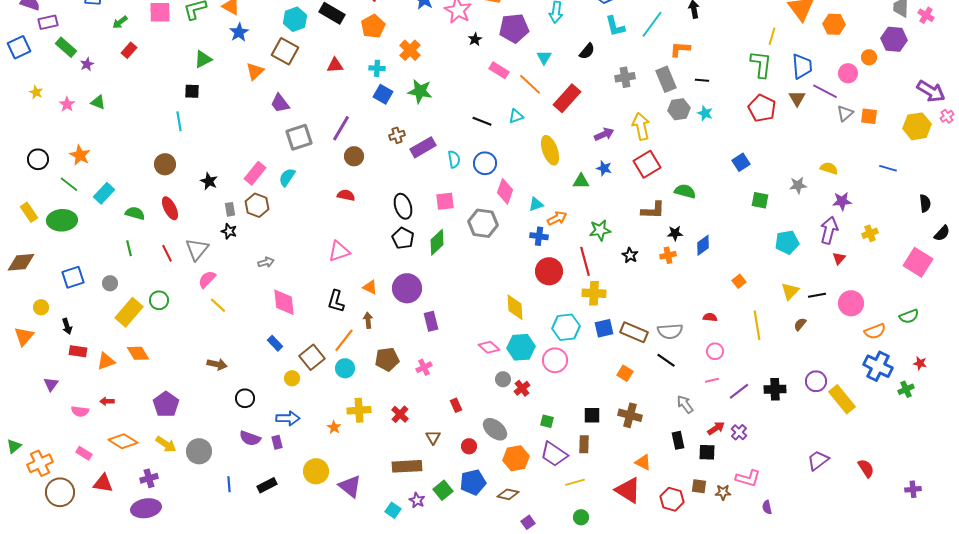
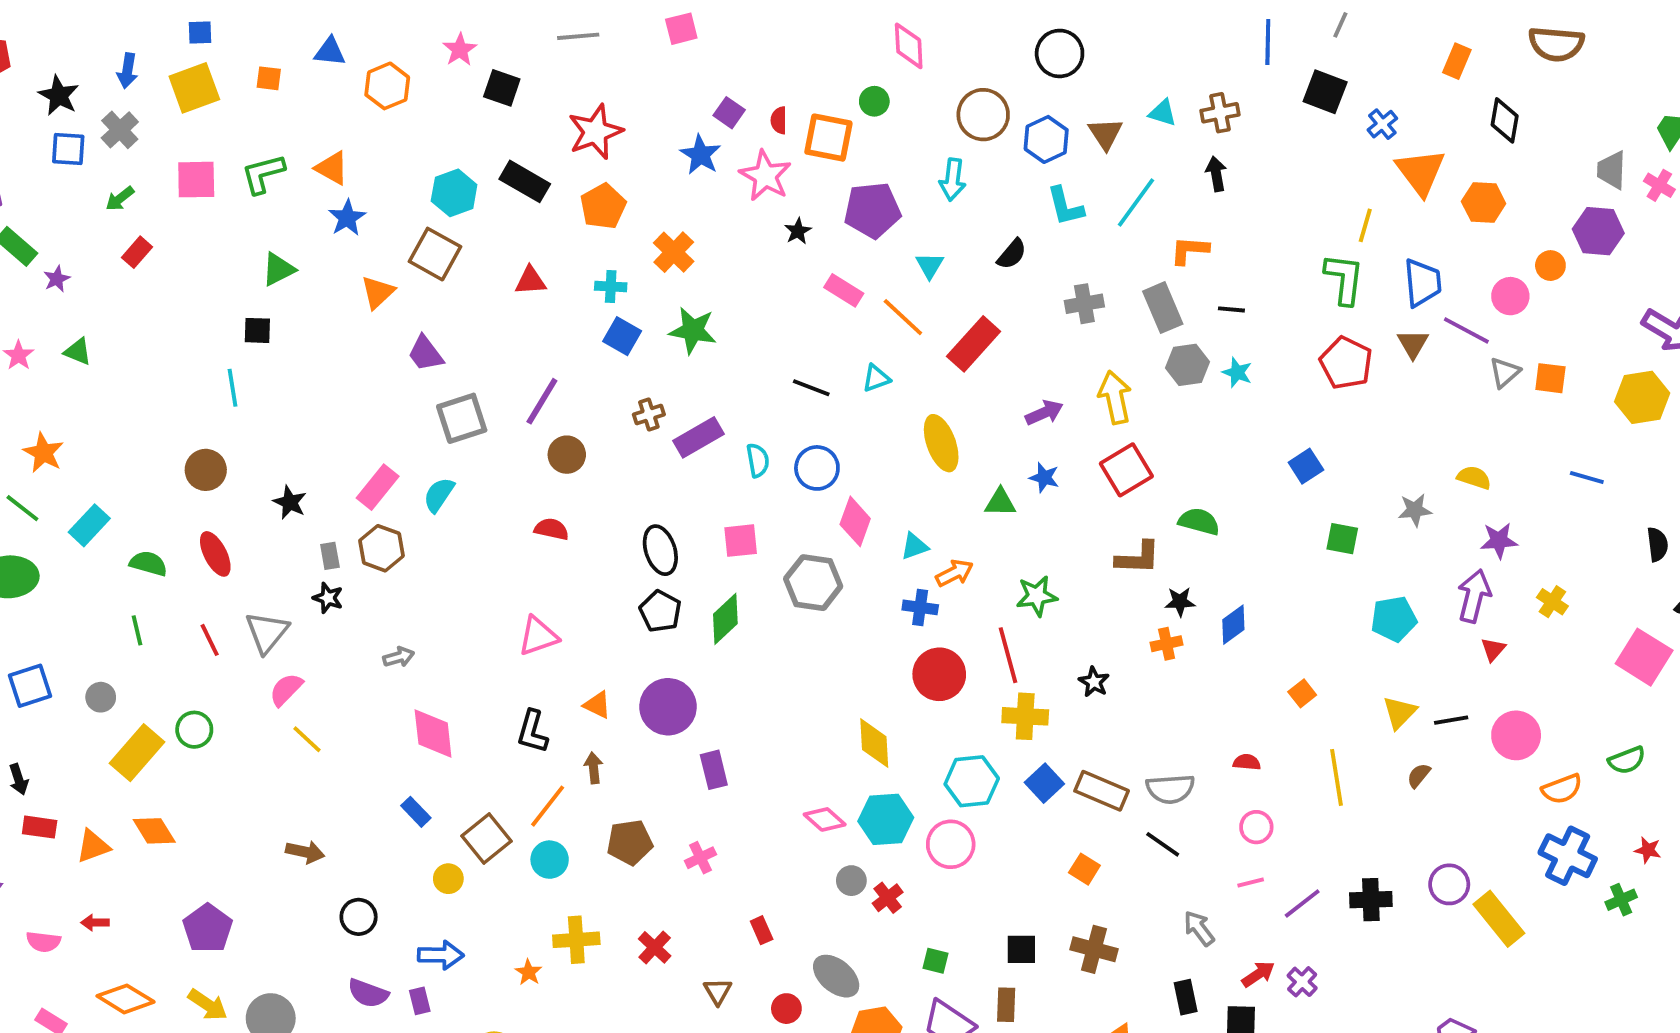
yellow cross: (870, 233) -> (1552, 602), turned -35
black star: (630, 255) -> (1094, 682), moved
blue square: (604, 328) -> (1044, 783), turned -30

